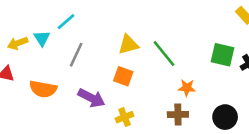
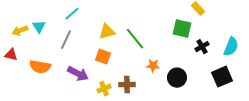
cyan line: (66, 22) -> (72, 14), moved
green square: (222, 55) -> (182, 29), moved
brown cross: (178, 115) -> (127, 85), moved
black circle: (225, 117) -> (177, 78), moved

